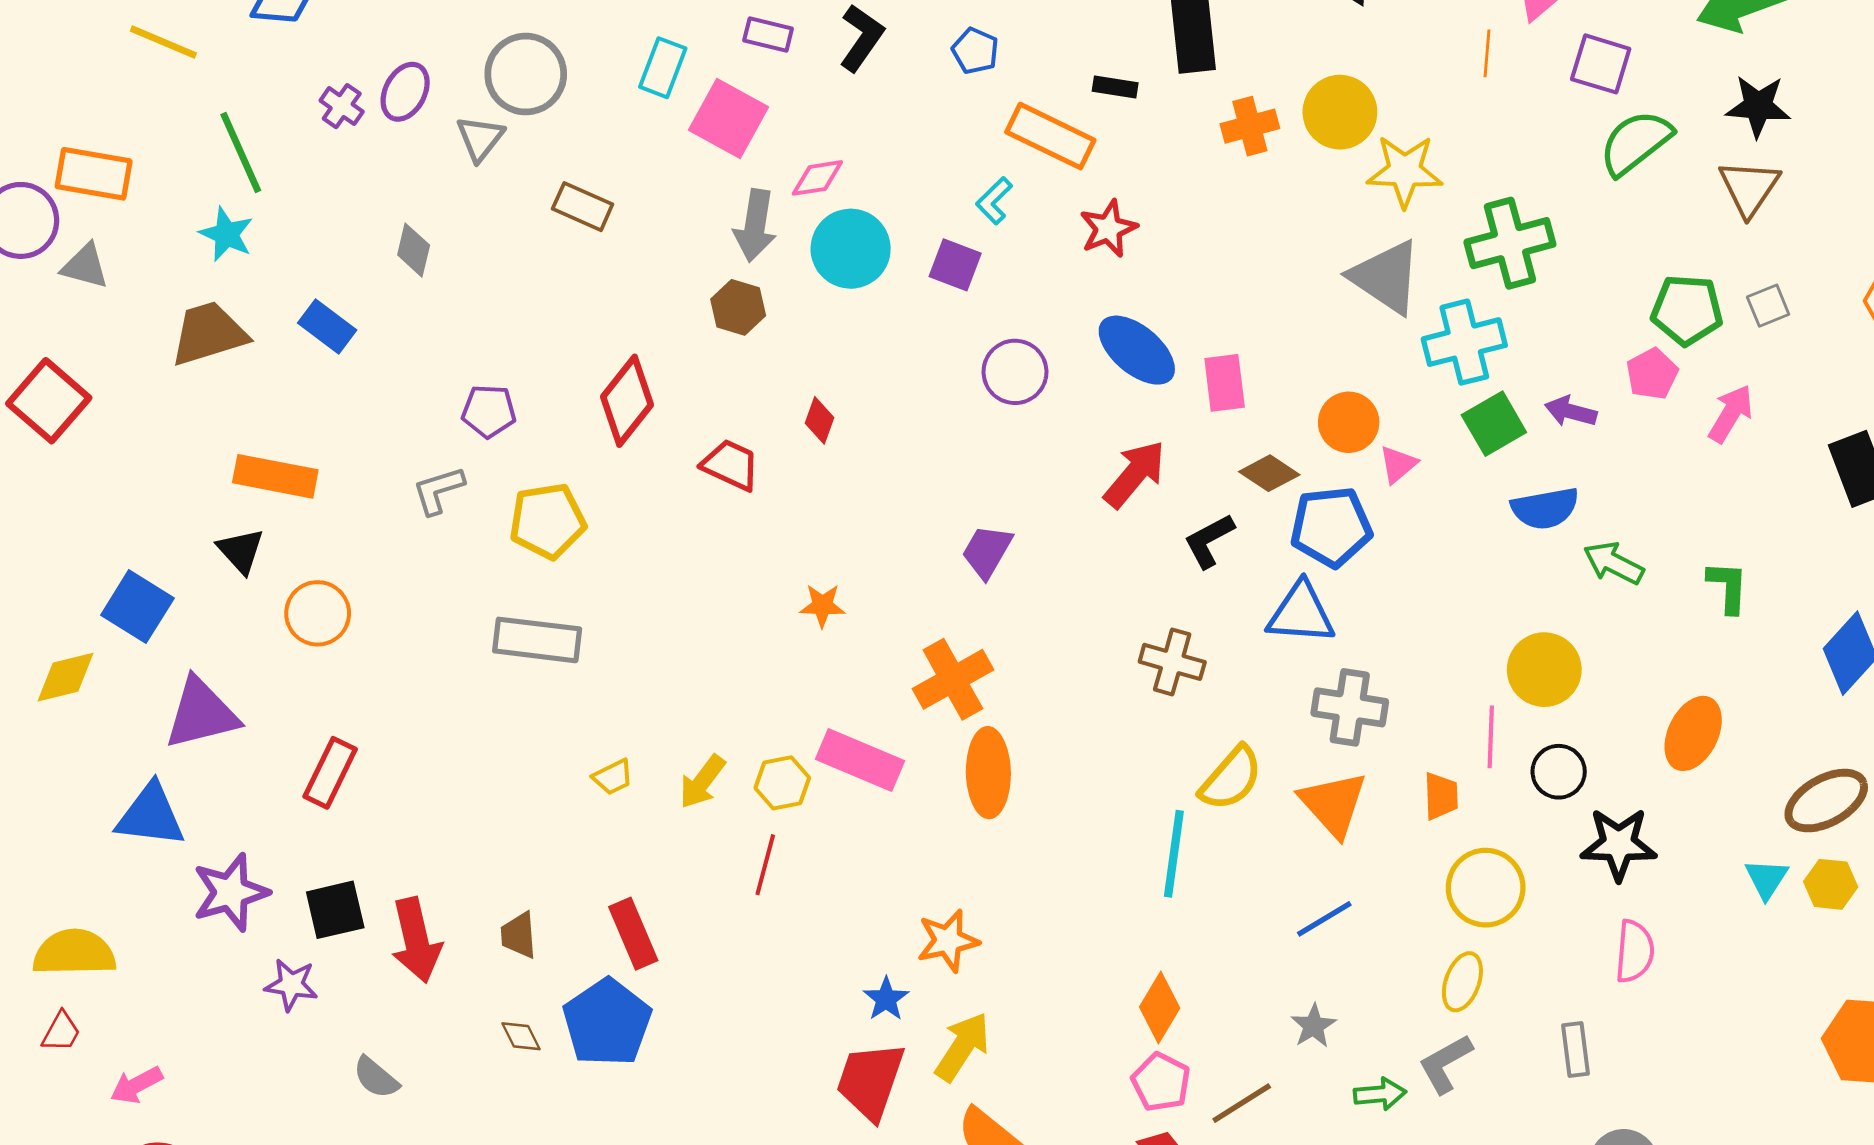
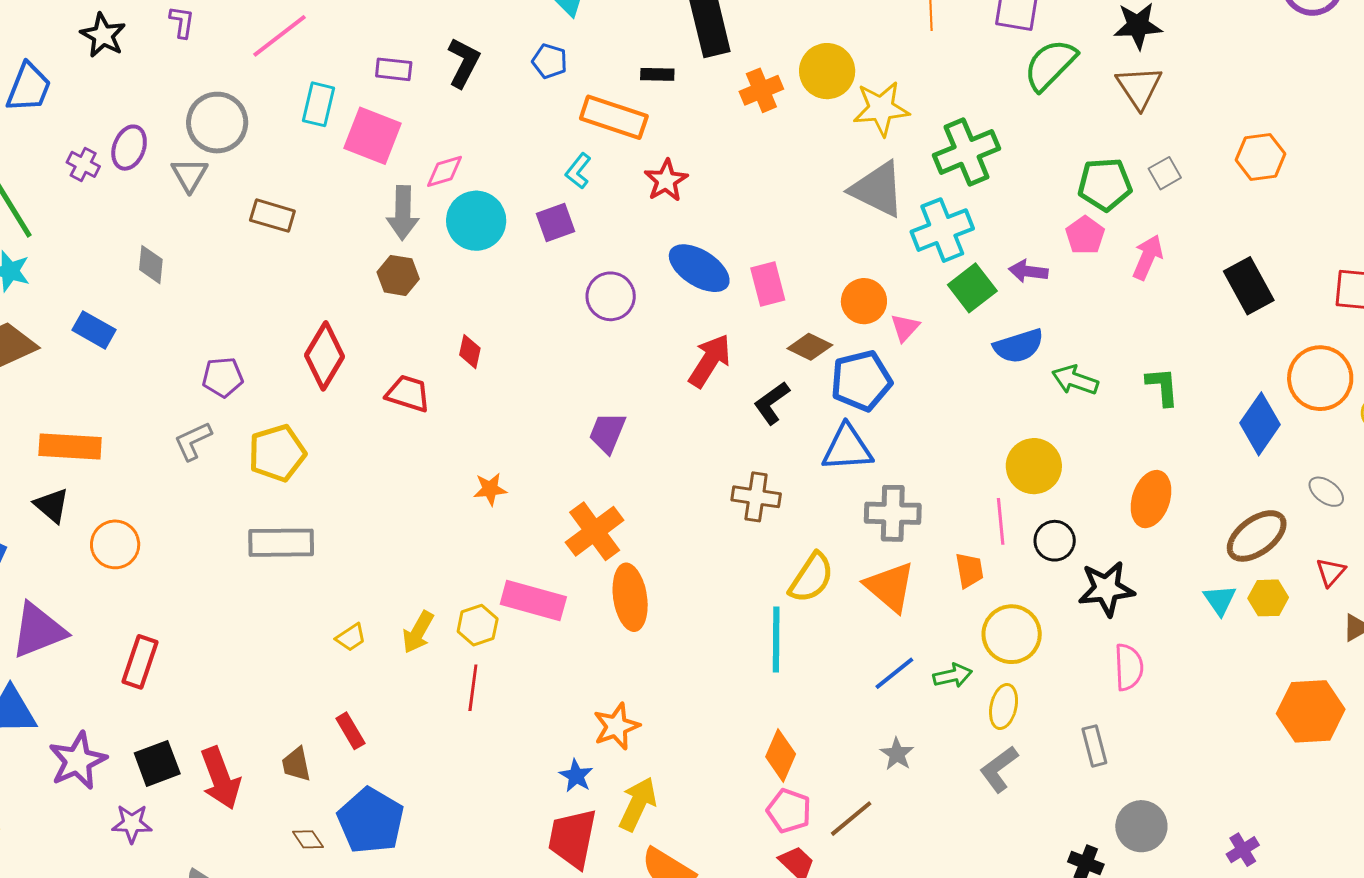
purple square: (955, 265) -> (556, 222), turned -33
red rectangle: (633, 934) -> (350, 731), moved, size x0.7
green arrow: (1380, 1094) -> (953, 676), moved

